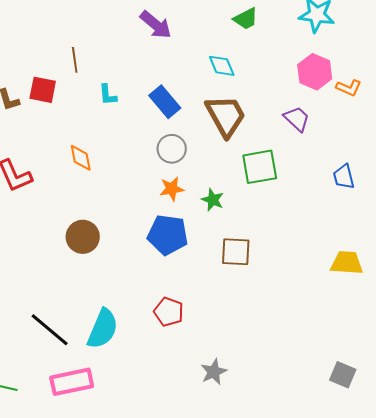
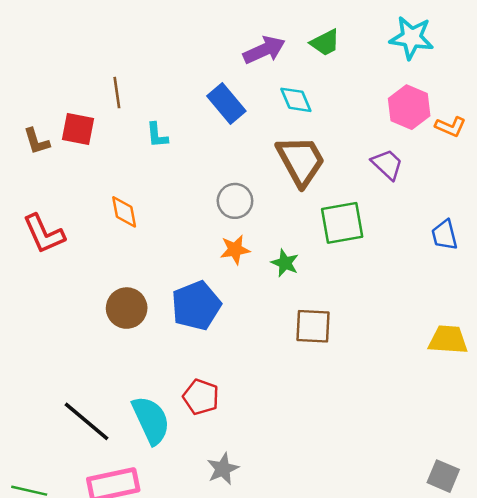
purple arrow: (156, 25) -> (264, 50), moved, turned -64
blue rectangle: (165, 102) -> (226, 103), moved
blue pentagon: (168, 235) -> (196, 306), moved, turned -30
red pentagon: (169, 312) -> (201, 397), moved
cyan semicircle: (103, 329) -> (151, 420), turned -48
gray star: (214, 372) -> (223, 469), moved

